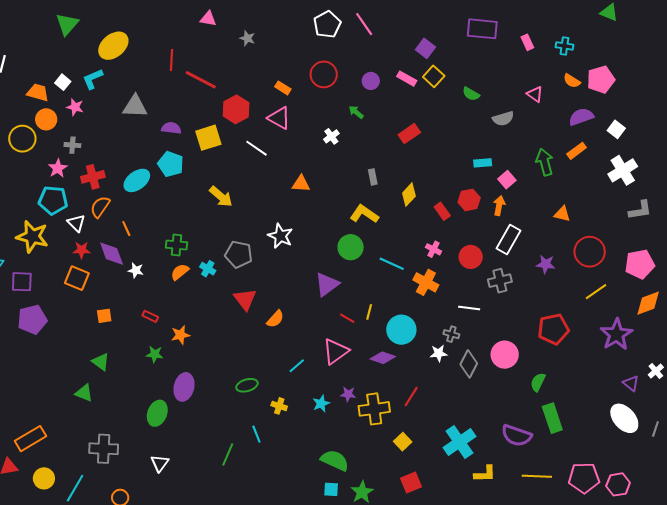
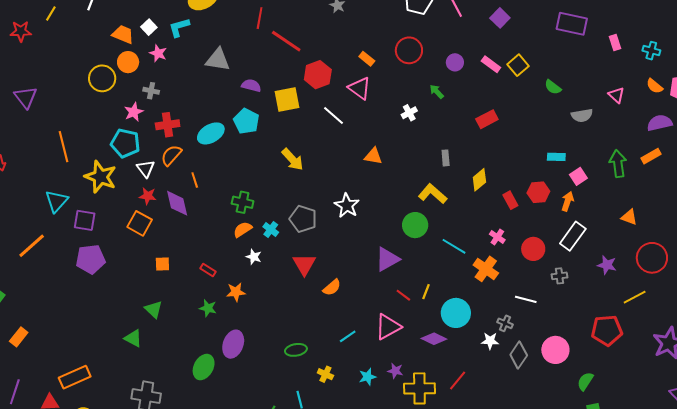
purple square: (425, 48) -> (500, 18), moved
white star: (136, 270) -> (254, 257), moved
gray cross: (500, 281) -> (559, 276), size x0.7
yellow line: (596, 292) -> (635, 297), moved

